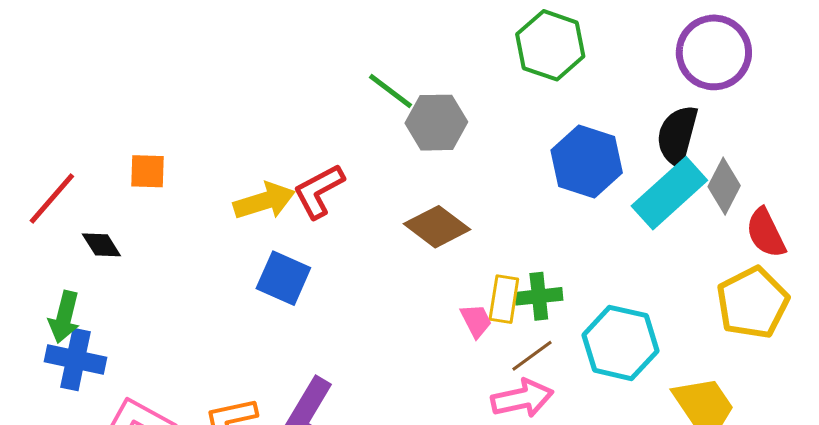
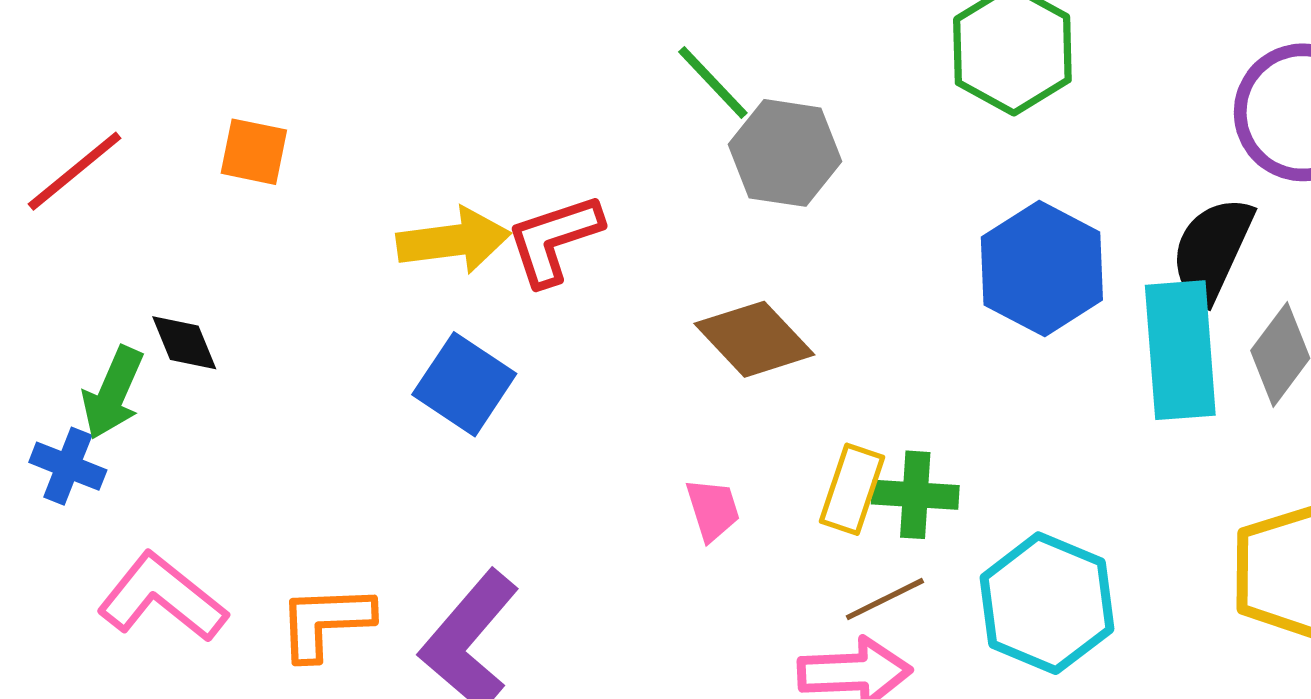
cyan rectangle: (669, 193) -> (1180, 350), turned -62
black diamond: (101, 245) -> (184, 343), moved
green arrow: (64, 317) -> (113, 393), moved
pink trapezoid: (476, 321) -> (713, 510), moved
blue cross: (76, 359) -> (68, 466), size x0.7

